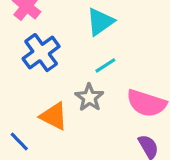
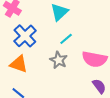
orange triangle: (54, 116) -> (19, 64), moved

